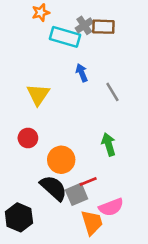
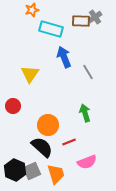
gray cross: (84, 25) -> (95, 17), moved
blue arrow: (82, 73) -> (64, 57), size x1.5
red circle: (28, 138) -> (13, 106), moved
gray square: (77, 194) -> (32, 171), moved
orange trapezoid: (92, 222) -> (56, 174), moved

